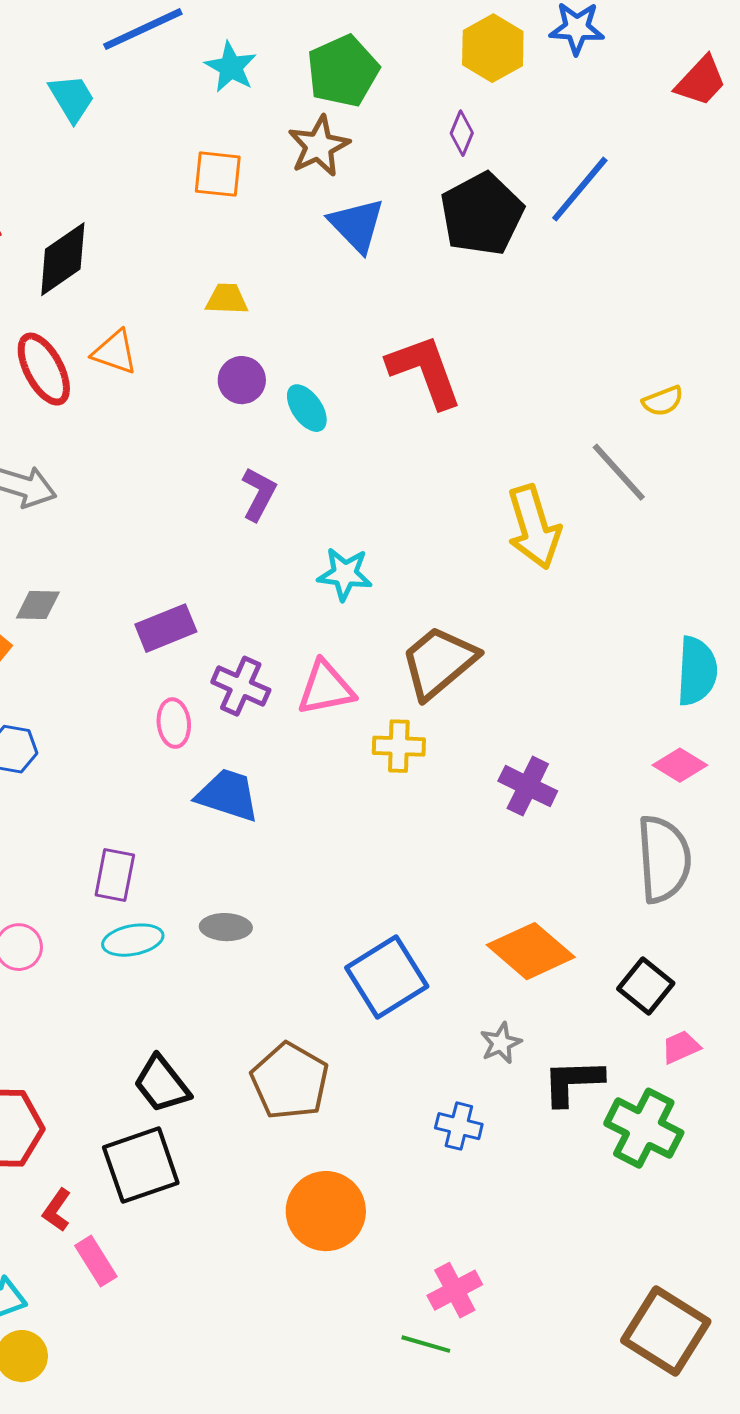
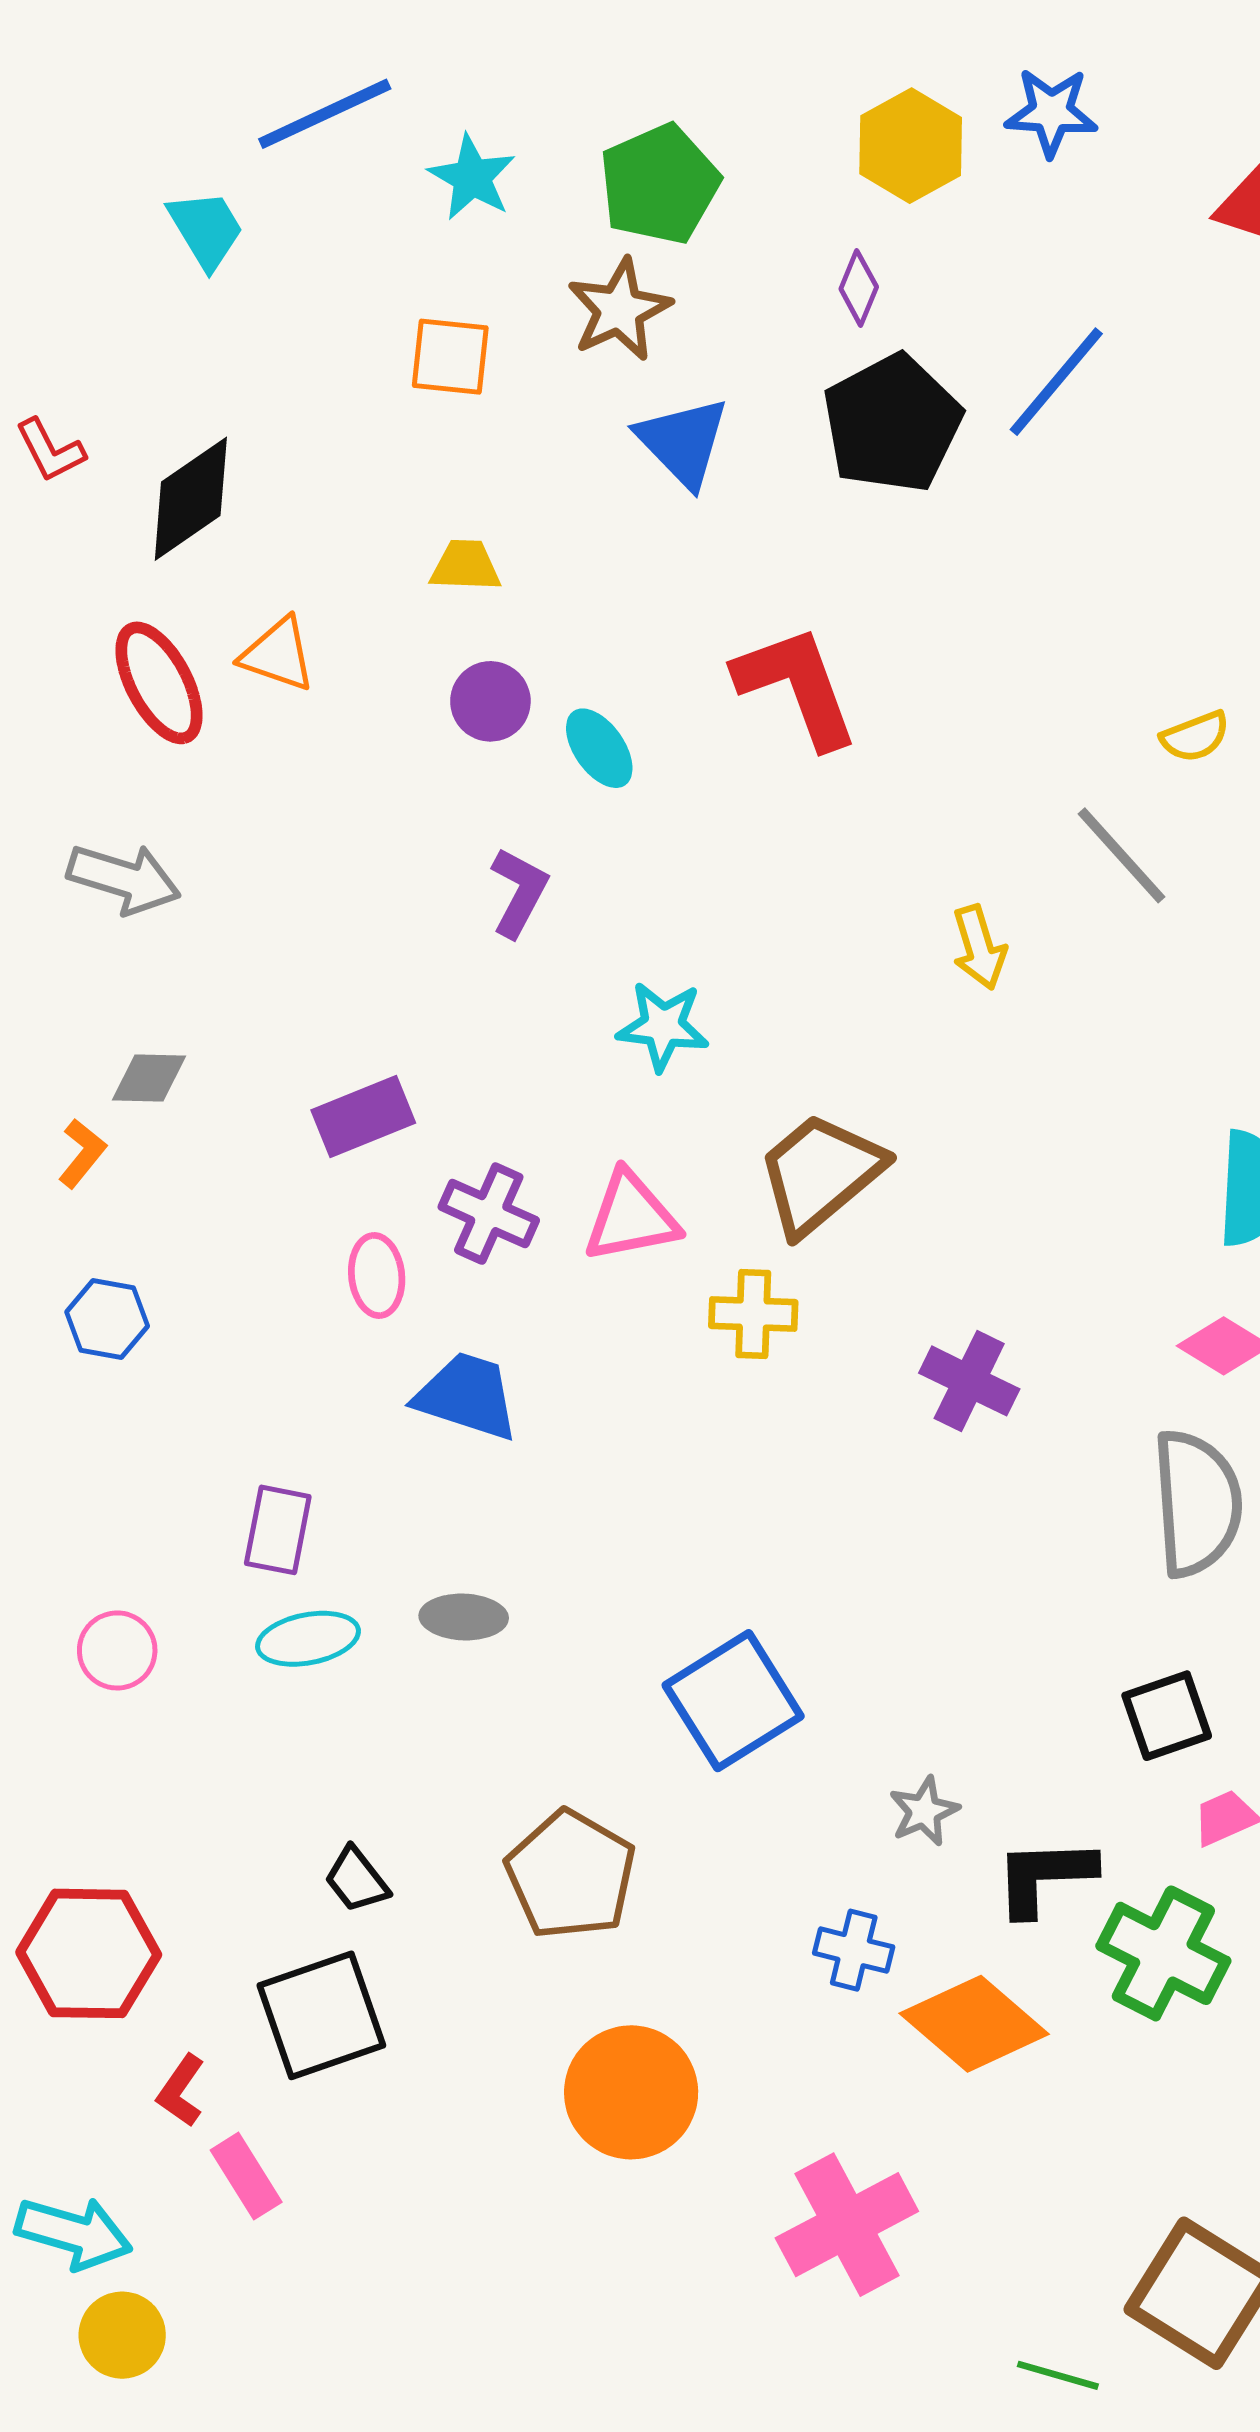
yellow arrow: (534, 527) -> (979, 947), size x0.6
orange diamond: (531, 951) -> (974, 2024), moved
black square: (646, 986) -> (1167, 1716), turned 32
black trapezoid: (162, 1084) -> (357, 1880), size x0.7
pink cross: (455, 1290) -> (847, 2225), size x1.5
green line: (426, 1344) -> (1058, 2375), moved

